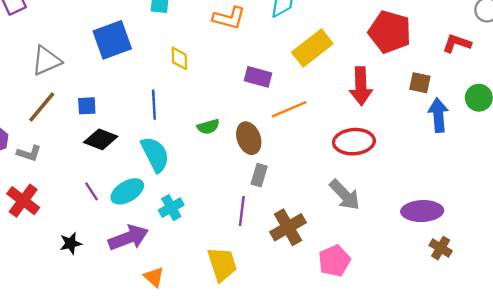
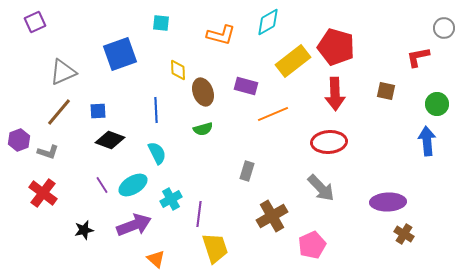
red pentagon: (390, 32) -> (336, 47), moved
red L-shape: (457, 43) -> (418, 57), turned -30
blue arrow: (438, 115) -> (427, 141), moved
brown ellipse: (249, 138) -> (203, 92), moved
cyan semicircle: (155, 154) -> (157, 153), size x0.7
purple line: (242, 211) -> (199, 214), moved

